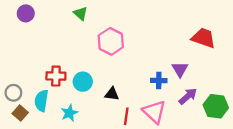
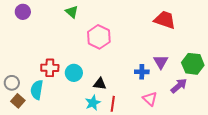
red trapezoid: (203, 38) -> (165, 20), moved
purple arrow: (188, 96) -> (179, 86), moved
green hexagon: (216, 106) -> (193, 64), moved
pink triangle: (154, 112) -> (150, 99), moved, size x0.7
cyan star: (69, 113) -> (93, 103), moved

